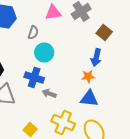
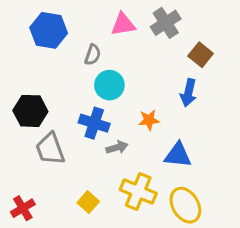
orange star: (88, 76) -> (149, 120), moved
gray arrow: (49, 94) -> (117, 147), turned 144

